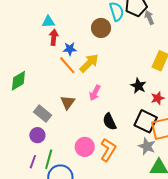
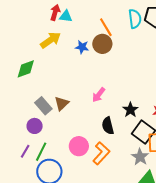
brown circle: (101, 28) -> (102, 44), moved
red arrow: (54, 37) -> (55, 12), moved
yellow arrow: (89, 63) -> (51, 40), moved
orange line: (67, 65) -> (106, 27), moved
black star: (138, 86) -> (130, 110), moved
brown triangle: (68, 102) -> (62, 103), moved

